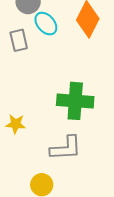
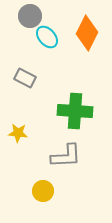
gray rectangle: (19, 40) -> (25, 78), moved, turned -50

